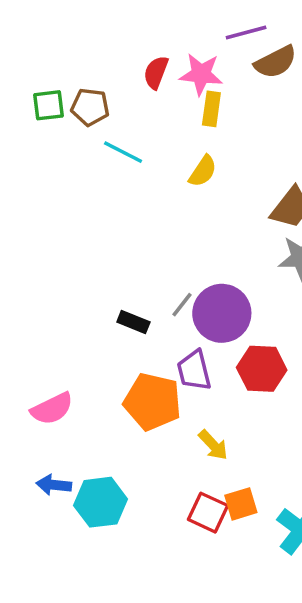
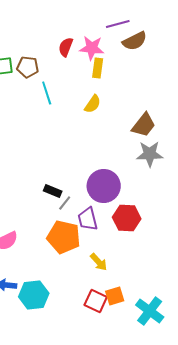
cyan line: (123, 152) -> (47, 93), turned 45
gray line: (182, 305) -> (65, 203), moved

